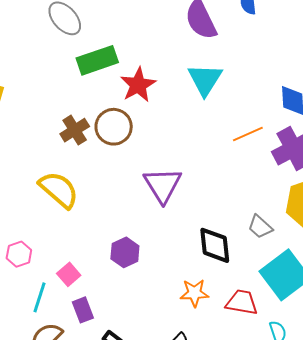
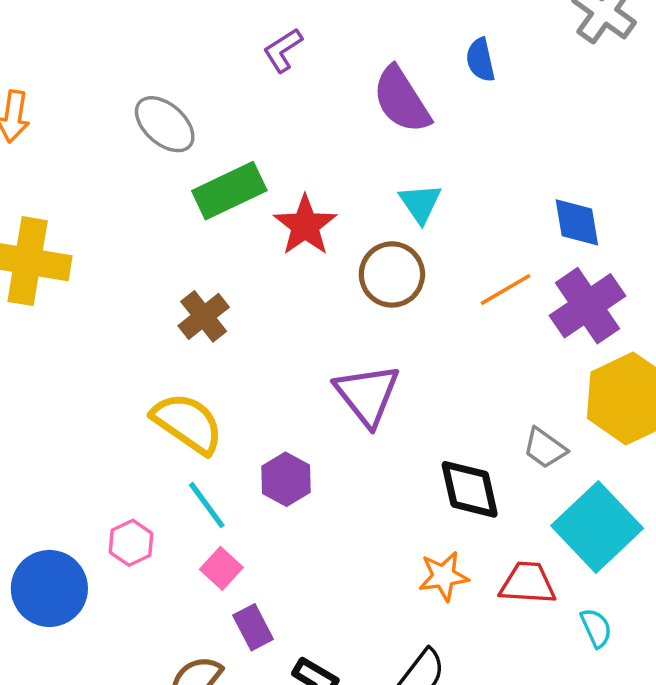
cyan triangle: (205, 80) -> (420, 203), size x0.7
brown circle: (114, 127) -> (392, 274), moved
purple hexagon: (125, 252) -> (286, 479), moved
cyan line: (39, 297) -> (207, 505), moved, turned -48

